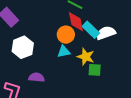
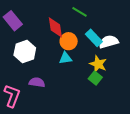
red diamond: (76, 22) -> (55, 27), moved
yellow star: (86, 57) -> (98, 64), moved
green square: (95, 70) -> (95, 78), turned 32

